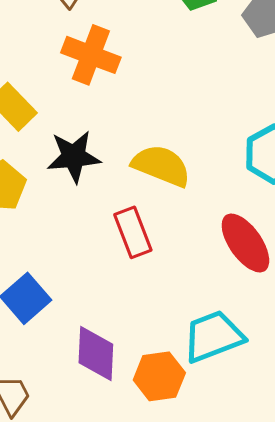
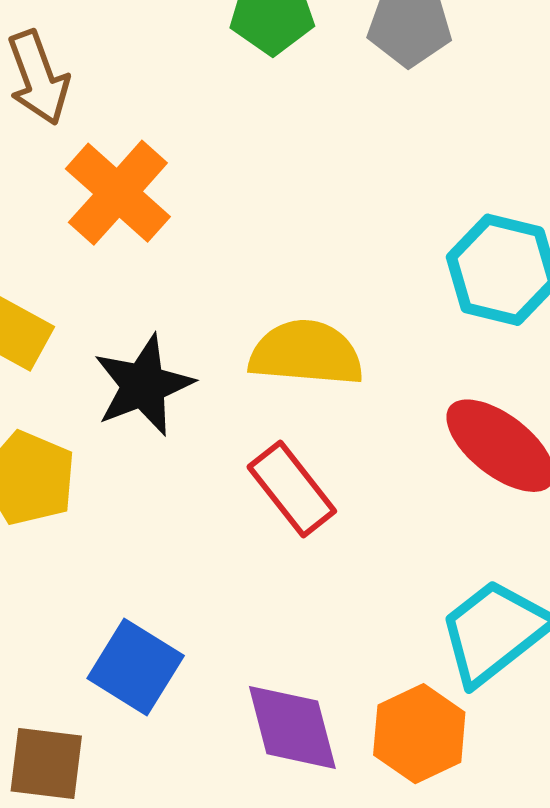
orange cross: (91, 55) -> (118, 193), turned 38

